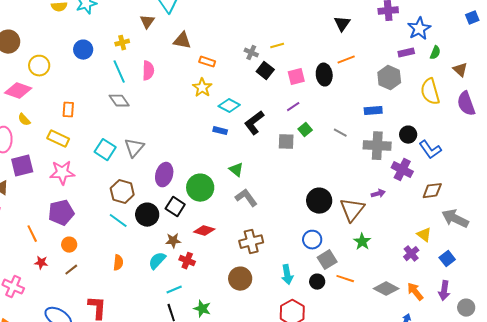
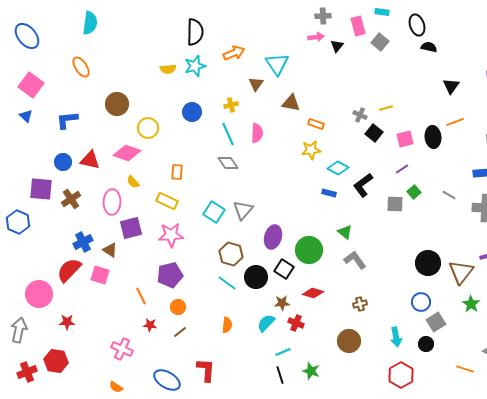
yellow star: (202, 88) -> (311, 150), turned 30
brown cross: (251, 242) -> (360, 304), size x0.6
orange line: (345, 279) -> (465, 369), moved

